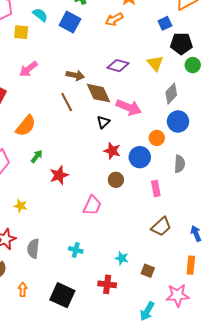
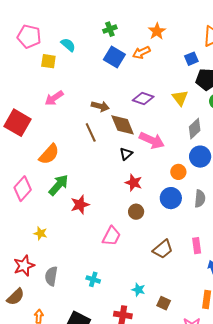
blue square: (70, 22) -> (114, 57), moved
green arrow: (37, 156) -> (59, 185), size x1.6
blue circle: (140, 157) -> (171, 198), moved
pink rectangle: (156, 188) -> (197, 246), moved
brown trapezoid: (161, 227) -> (163, 249), moved

